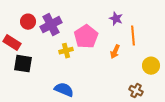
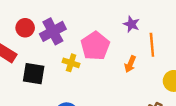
yellow cross: (66, 51) -> (71, 63), turned 32
black square: (23, 64) -> (34, 74), moved

